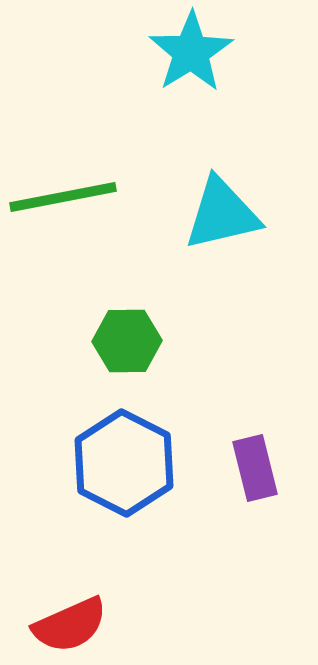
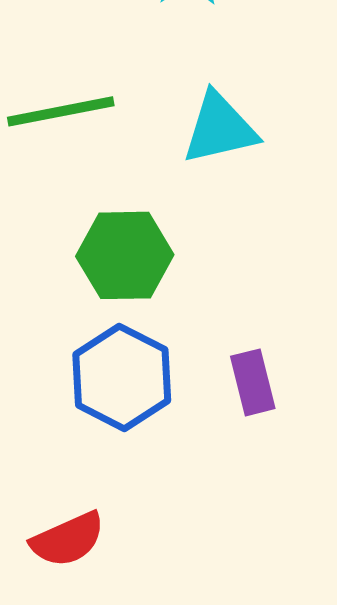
green hexagon: (127, 341) -> (125, 255), size x1.4

